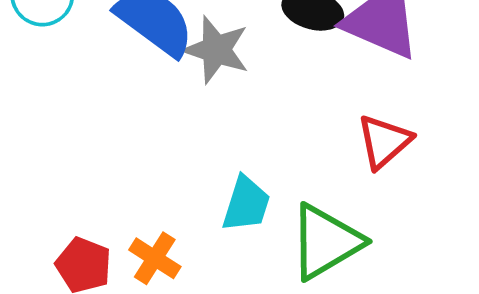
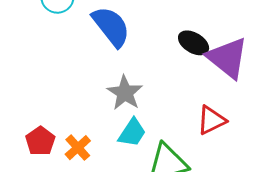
gray star: (216, 50) -> (125, 93), moved

